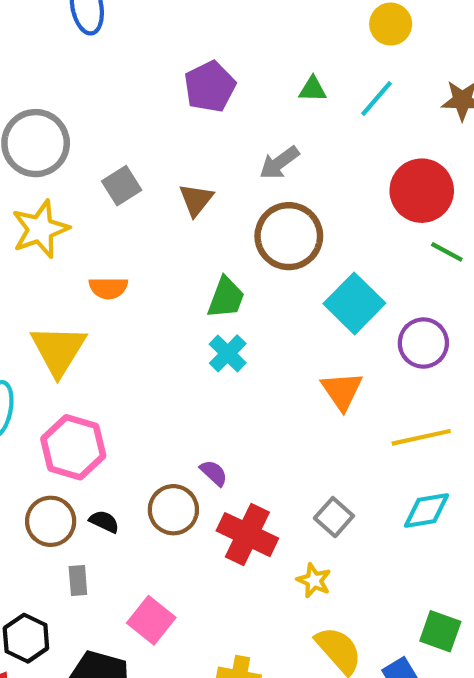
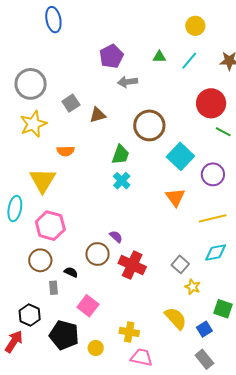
gray arrow: (279, 163) -> (128, 82), moved, turned 30
brown triangle: (196, 200) -> (98, 115), moved, turned 36
gray square: (334, 517) -> (180, 264), moved
black semicircle: (104, 522) -> (71, 272), moved
yellow star: (314, 580) -> (193, 287), moved

